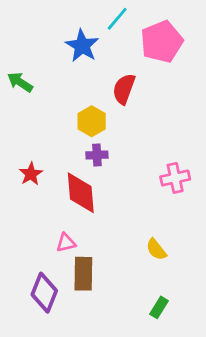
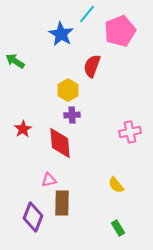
green rectangle: (159, 307) -> (118, 228), turned -63

